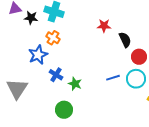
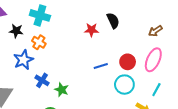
black star: (31, 18) -> (16, 31), moved
black semicircle: (125, 40) -> (113, 21), moved
blue line: (113, 78) -> (101, 66), moved

